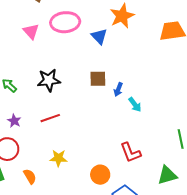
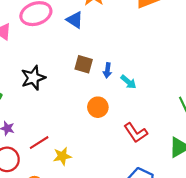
brown square: (98, 79) -> (84, 64), turned 30
red line: (50, 118) -> (39, 143), moved
orange circle: (100, 175) -> (98, 107), moved

